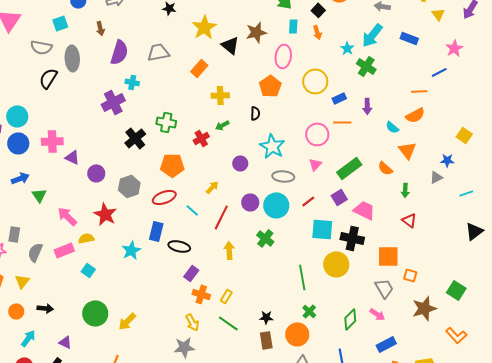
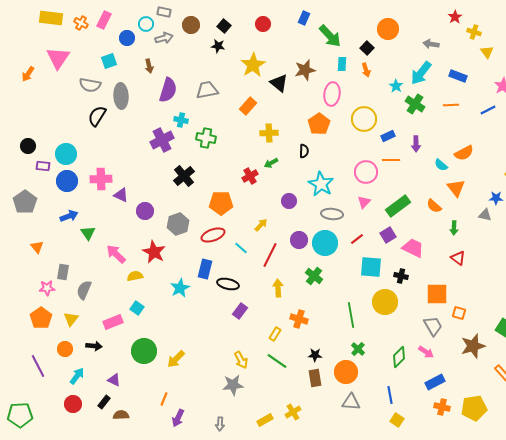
orange line: (419, 91) -> (451, 105), moved
green cross: (166, 122) -> (206, 138), moved
gray triangle: (436, 177) -> (485, 215), turned 40
black cross: (352, 238) -> (401, 276), size x0.6
pink rectangle: (64, 250) -> (113, 322), moved
orange cross: (201, 294) -> (299, 319), moved

